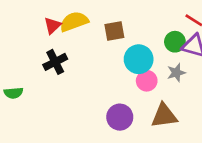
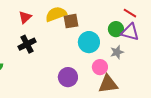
yellow semicircle: (74, 22) -> (56, 14), moved
pink circle: (147, 81) -> (100, 67), moved
purple circle: (120, 117) -> (68, 77), moved

